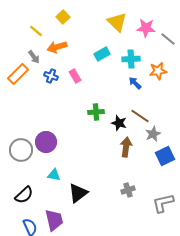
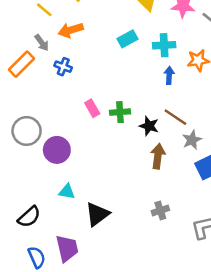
pink rectangle: (75, 76) -> (92, 108), moved
blue arrow: (135, 83) -> (169, 75), turned 48
gray circle: (21, 150) -> (27, 131), moved

